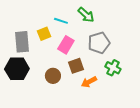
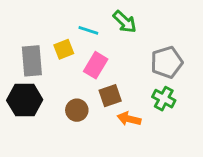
gray pentagon: (99, 43) -> (167, 62), moved
orange arrow: (89, 82) -> (129, 119), turned 42

